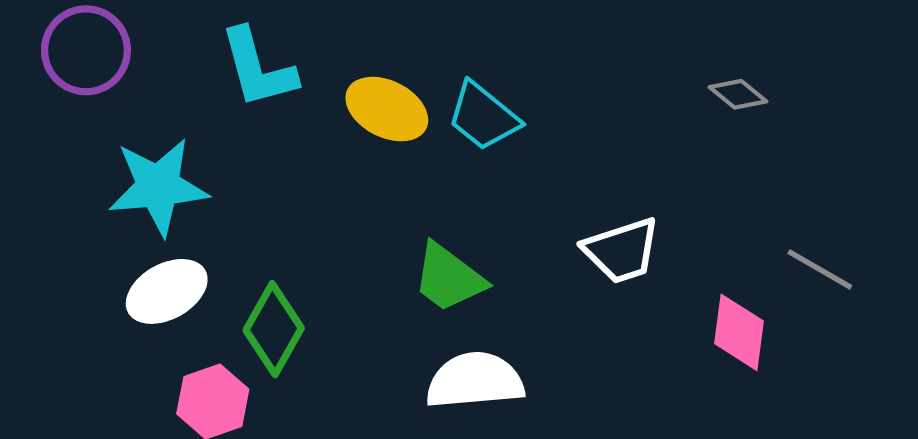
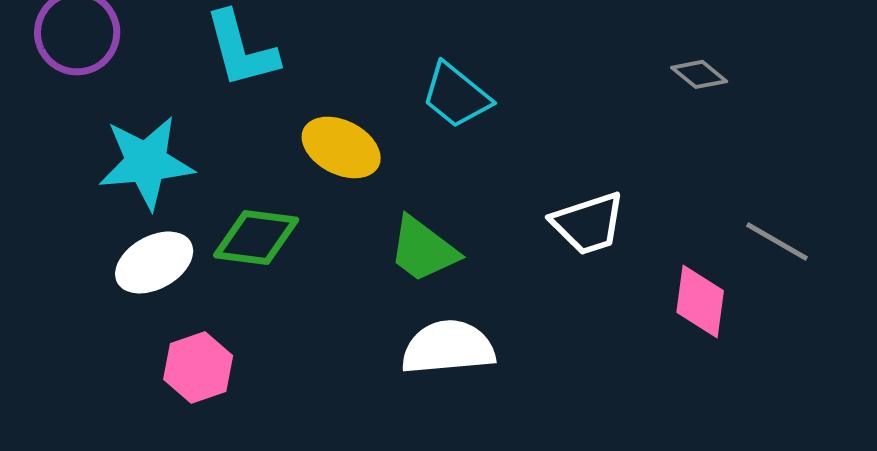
yellow ellipse: (387, 109) -> (341, 147), moved
green diamond: (274, 329) -> (256, 237), moved, turned 68

